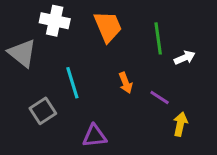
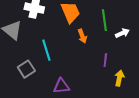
orange arrow: (126, 83) -> (82, 36), moved
purple line: (160, 98) -> (105, 60), turned 64

